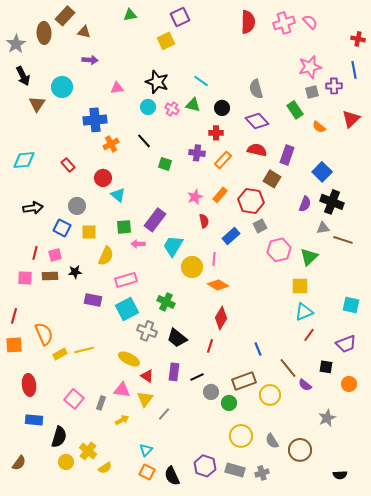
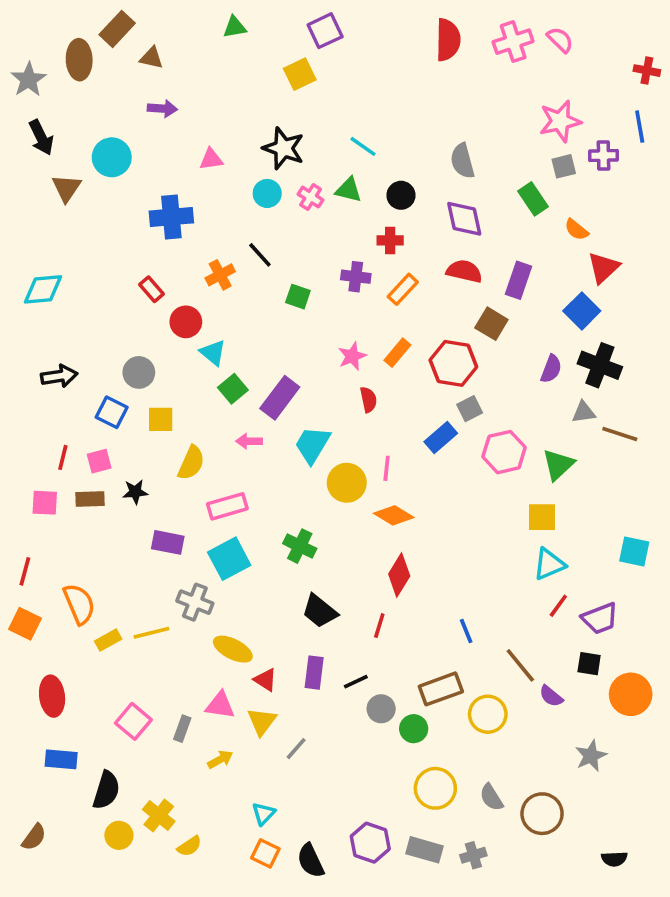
red triangle: (351, 119) -> (604, 268), moved
purple diamond: (257, 121) -> (464, 219), turned 30
orange cross: (111, 144) -> (220, 275), moved
red rectangle: (68, 165) -> (151, 289), moved
green square: (124, 227) -> (233, 389), moved, turned -35
blue rectangle: (231, 236) -> (441, 438), moved
gray cross: (147, 331) -> (195, 602), moved
purple trapezoid: (346, 344) -> (600, 618), moved
orange square: (14, 345) -> (25, 624), turned 30
orange circle: (349, 384) -> (631, 694), size x1.5

